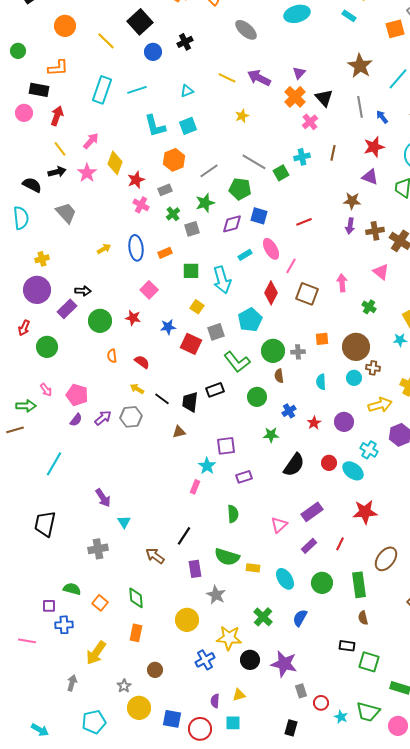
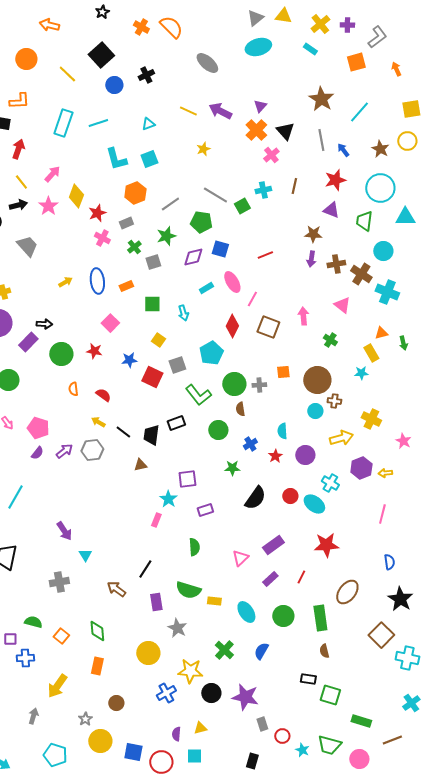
cyan arrow: (222, 280) -> (183, 313), size x0.6
cyan semicircle: (321, 382) -> (282, 431), moved
cyan pentagon: (94, 722) -> (55, 755), turned 30

